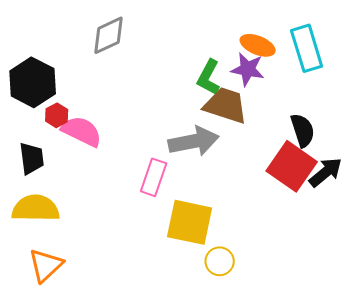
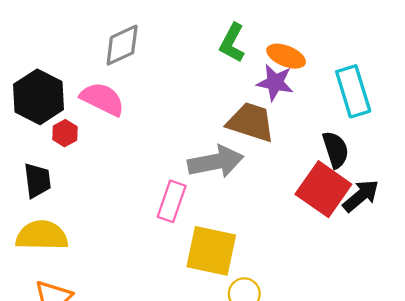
cyan rectangle: (307, 48) -> (353, 91), moved
green L-shape: (209, 77) -> (232, 43), moved
pink semicircle: (82, 131) -> (102, 99), moved

